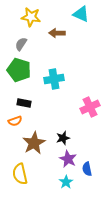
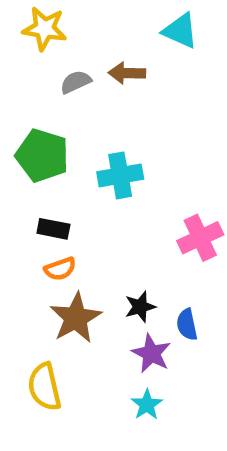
yellow star: (31, 17) -> (45, 29), moved
gray semicircle: (21, 44) -> (76, 82), moved, turned 32
orange semicircle: (15, 121) -> (60, 269), moved
blue semicircle: (87, 169) -> (187, 325), moved

